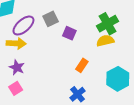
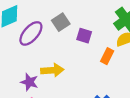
yellow arrow: (16, 43) -> (52, 70), moved
orange rectangle: (82, 65) -> (107, 56), moved

